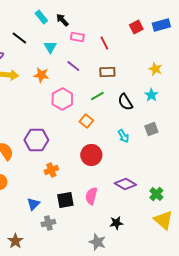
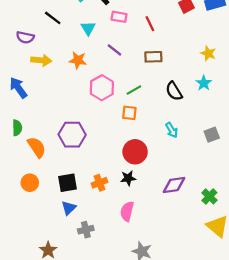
green line: (97, 96) -> (134, 90), moved
orange square: (86, 121) -> (129, 113), turned -32
gray square: (151, 129) -> (212, 135), moved
orange cross: (51, 170) -> (100, 183), moved
purple diamond: (125, 184) -> (174, 185), turned -40
pink semicircle: (91, 196) -> (127, 211), moved
black square: (65, 200) -> (68, 183), moved
black star: (116, 223) -> (128, 178), moved

